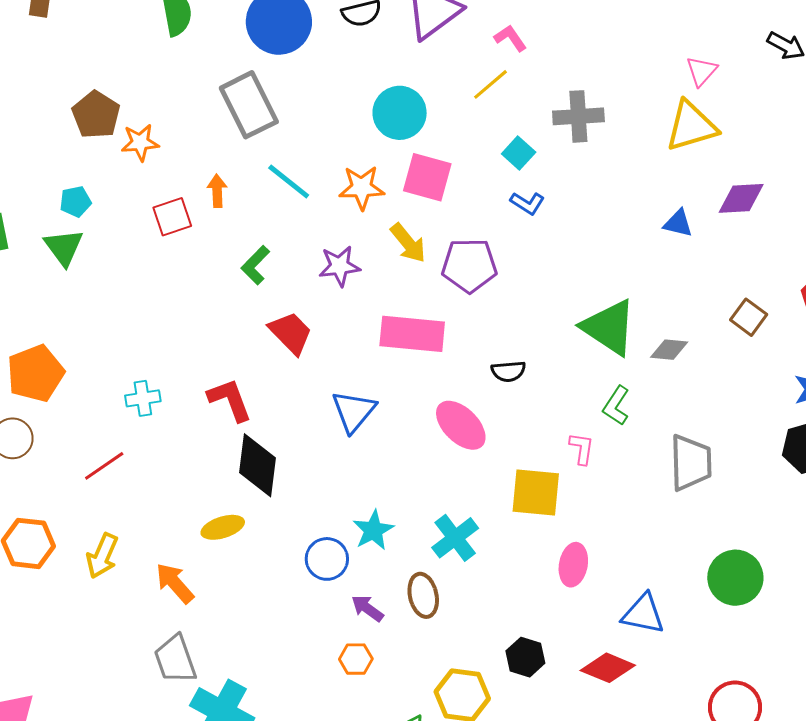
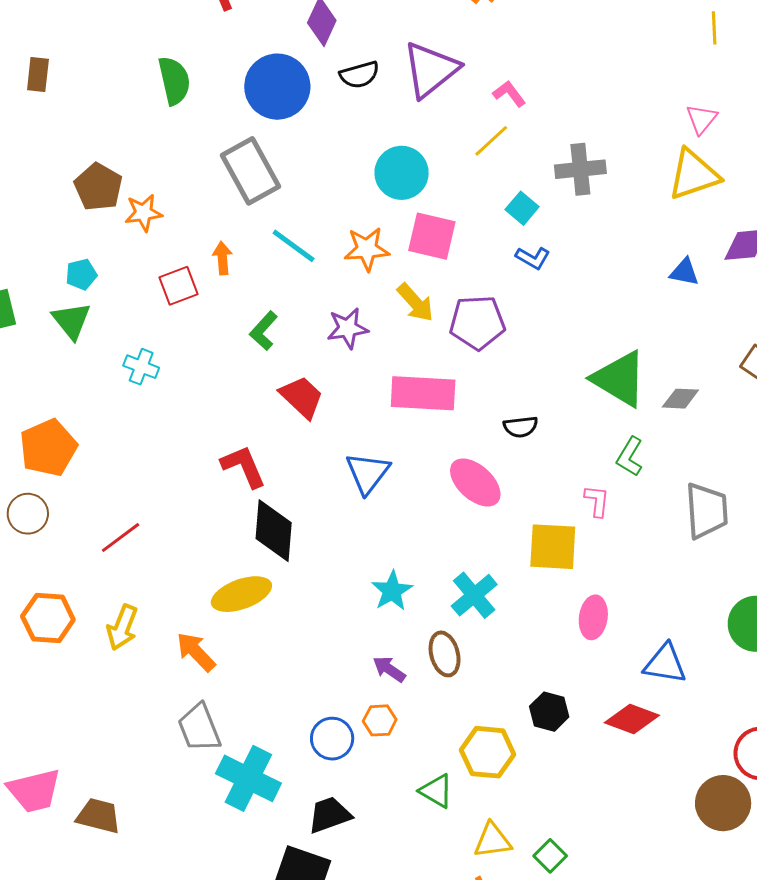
cyan cross: (143, 398) -> (141, 367), moved, turned 32
yellow ellipse: (223, 527) -> (241, 594), size x1.4
blue circle: (327, 559) -> (332, 739), moved

